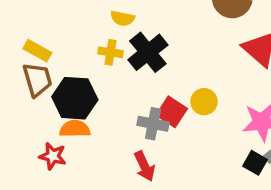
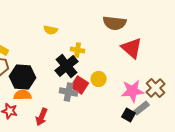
yellow cross: (111, 52) -> (78, 50), moved
black cross: (148, 52) -> (67, 66), moved
red arrow: (145, 166) -> (42, 117), moved, turned 48

